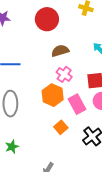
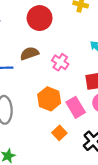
brown semicircle: (60, 51) -> (29, 53), moved
pink cross: (64, 74) -> (60, 62), moved

